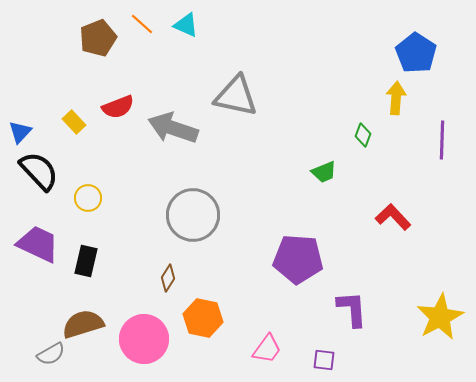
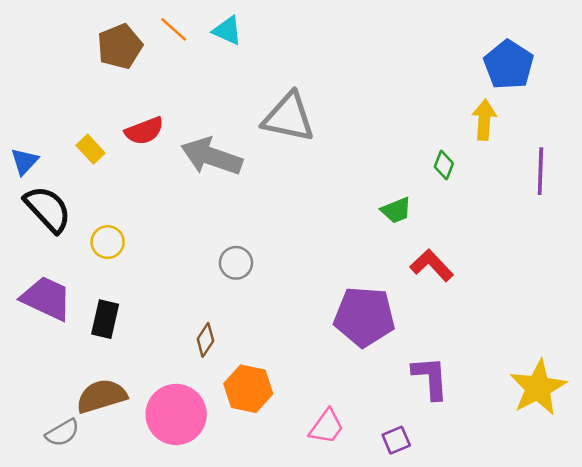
gray circle: (193, 215) -> (236, 263), size x0.5
red L-shape: (393, 217) -> (432, 265), moved
purple square: (324, 360) -> (396, 440), turned -30

